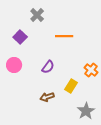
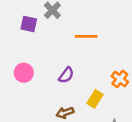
purple square: (20, 37) -> (29, 24), moved, turned -32

